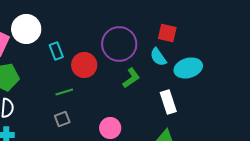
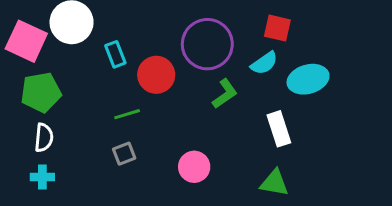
cyan semicircle: (158, 57) -> (264, 63), turned -90

